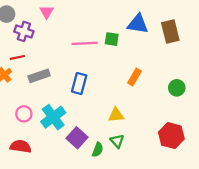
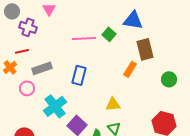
brown rectangle: (170, 31) -> (145, 49), moved
green square: (112, 39) -> (109, 34), turned 32
pink circle: (24, 114) -> (27, 88), moved

